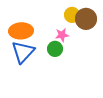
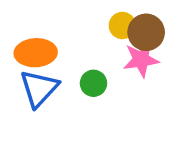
pink star: (62, 35) -> (141, 59), moved, size x1.5

